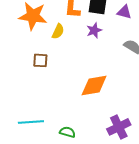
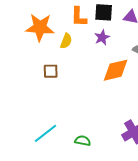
orange diamond: (94, 85) -> (116, 70), moved
cyan line: (31, 122) -> (46, 133), turned -30

